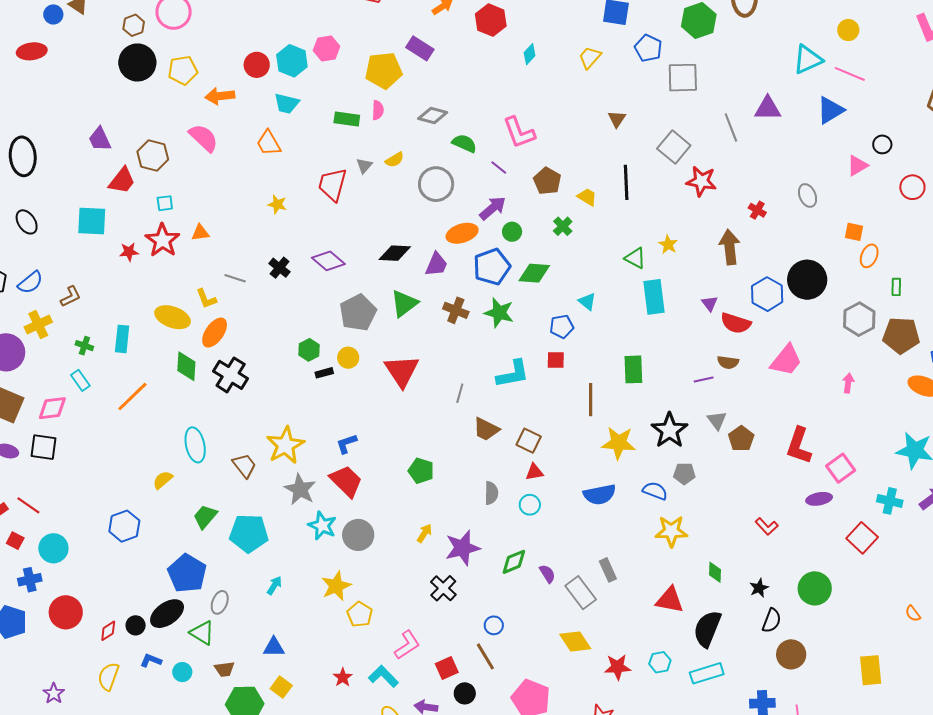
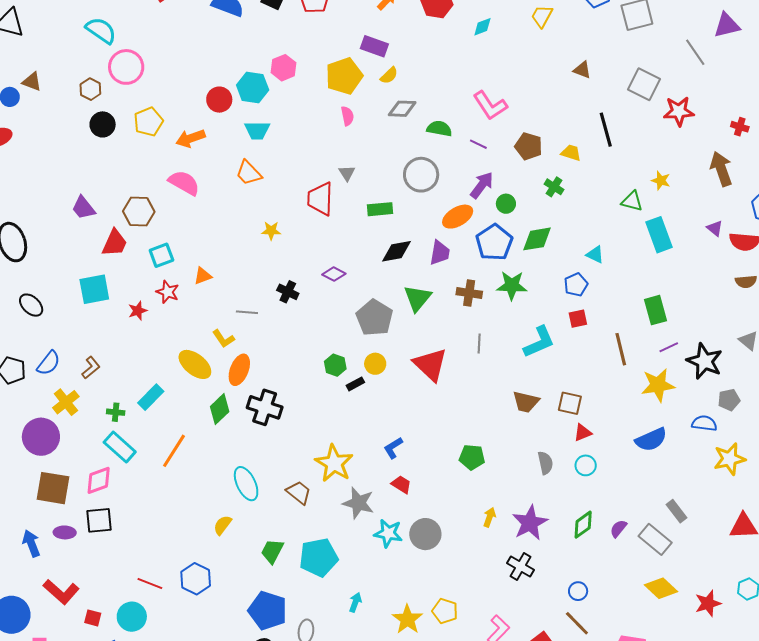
cyan diamond: (530, 54) -> (482, 27), turned 40
black circle: (137, 62) -> (103, 124), size x0.7
green rectangle: (347, 119) -> (380, 209), moved
brown triangle: (617, 119) -> (582, 70), turned -30
yellow semicircle: (395, 160) -> (389, 75), moved
cyan square: (165, 203) -> (161, 255), size x1.4
red star: (162, 240) -> (168, 292), size x0.7
purple diamond: (328, 261) -> (334, 274), size x0.7
yellow ellipse: (173, 317) -> (195, 364), turned 32
cyan rectangle: (122, 339) -> (151, 397), turned 52
green diamond: (186, 366) -> (220, 409), turned 56
cyan rectangle: (80, 380) -> (120, 447), size x1.5
purple line: (704, 380) -> (669, 347), moved
gray line: (460, 393) -> (479, 344), moved
red trapezoid: (346, 481) -> (401, 484), size x0.6
red line: (28, 505) -> (150, 583), moved
purple semicircle: (547, 574) -> (618, 529), turned -96
yellow star: (336, 586) -> (407, 619), moved

